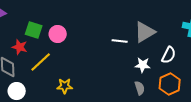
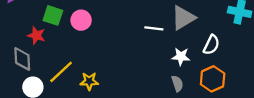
yellow line: (41, 62) -> (61, 72), moved

